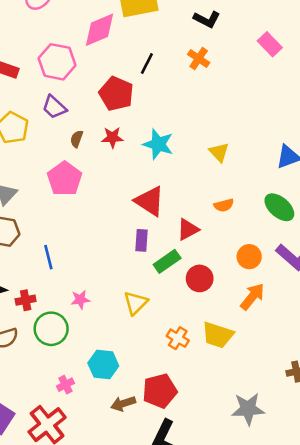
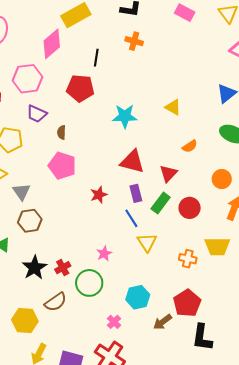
red star: (112, 137) -> (99, 195), moved
blue line: (48, 257) -> (131, 218), moved

